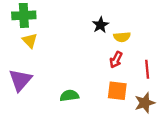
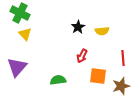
green cross: (24, 15) -> (20, 13), turned 30
black star: (100, 25) -> (78, 27), moved
red arrow: (116, 60) -> (82, 56), moved

